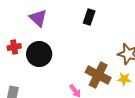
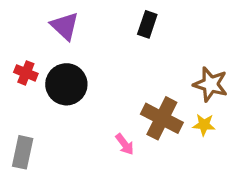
red cross: (14, 47) -> (26, 73), turned 32

